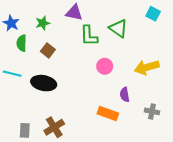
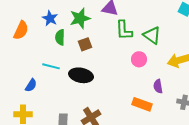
green star: (43, 23) -> (80, 18), size x1.5
green triangle: (118, 28) -> (152, 35), moved
brown square: (48, 50) -> (85, 44), turned 32

